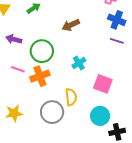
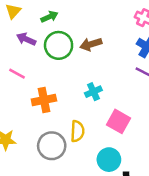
purple arrow: (14, 39) -> (26, 39), moved
green circle: (42, 51) -> (59, 45), moved
pink line: (18, 69) -> (17, 74), moved

